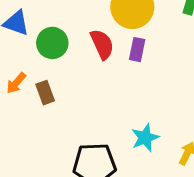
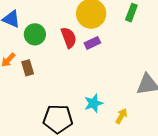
purple rectangle: (137, 50) -> (92, 43), turned 49

